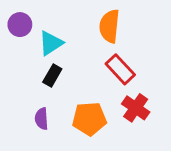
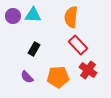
cyan triangle: (51, 43) -> (33, 15), moved, turned 36
purple semicircle: (42, 119) -> (27, 77), turned -40

